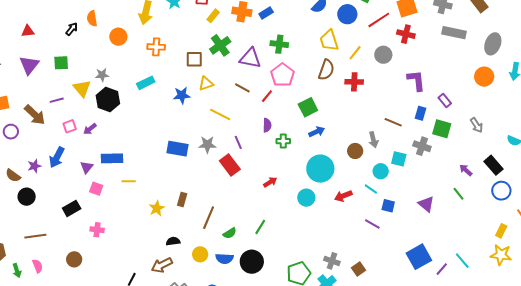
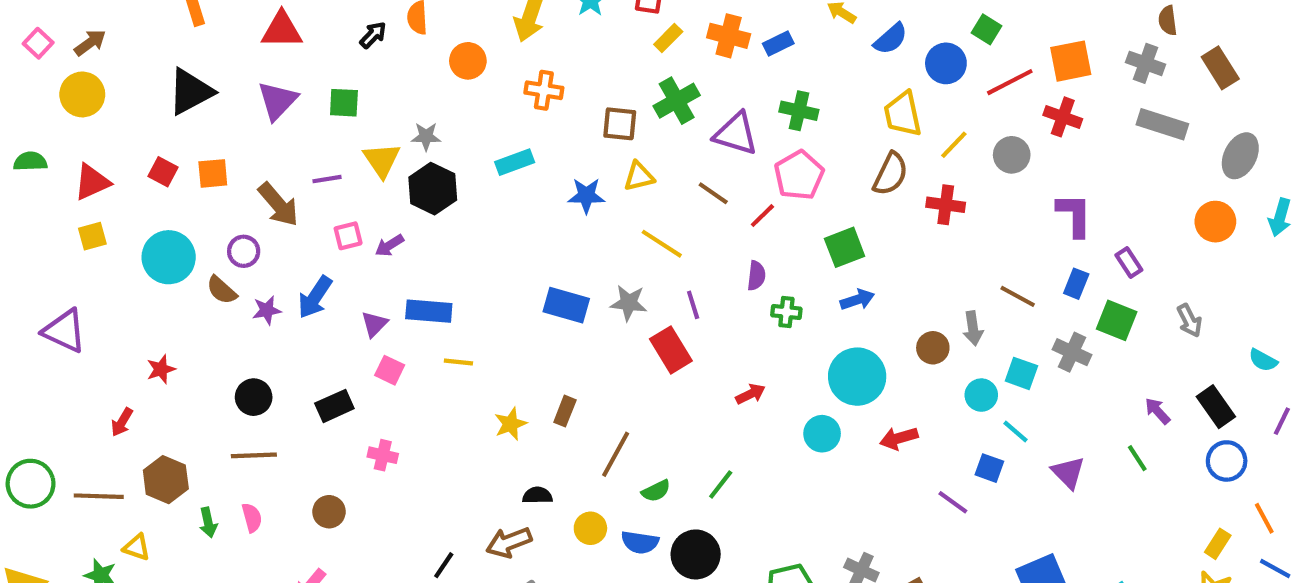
red triangle: (28, 31) -> (282, 30), size x1.5
purple circle: (11, 132) -> (244, 251), moved
brown semicircle: (13, 176) -> (222, 290), moved
cyan line: (371, 189) -> (1015, 431), moved
black circle: (27, 197) -> (254, 397), moved

